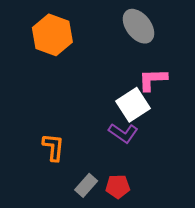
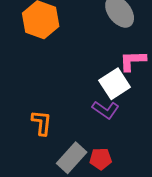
gray rectangle: (86, 185) -> (72, 158), size x1.4

